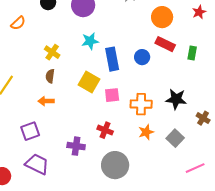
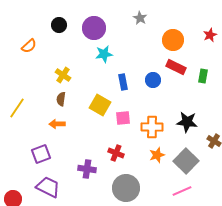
cyan star: (90, 41) -> (104, 54), moved
blue rectangle: (112, 59) -> (123, 82), size x0.7
gray square: (175, 138) -> (186, 161), size x1.4
pink line: (195, 168) -> (182, 191), moved

